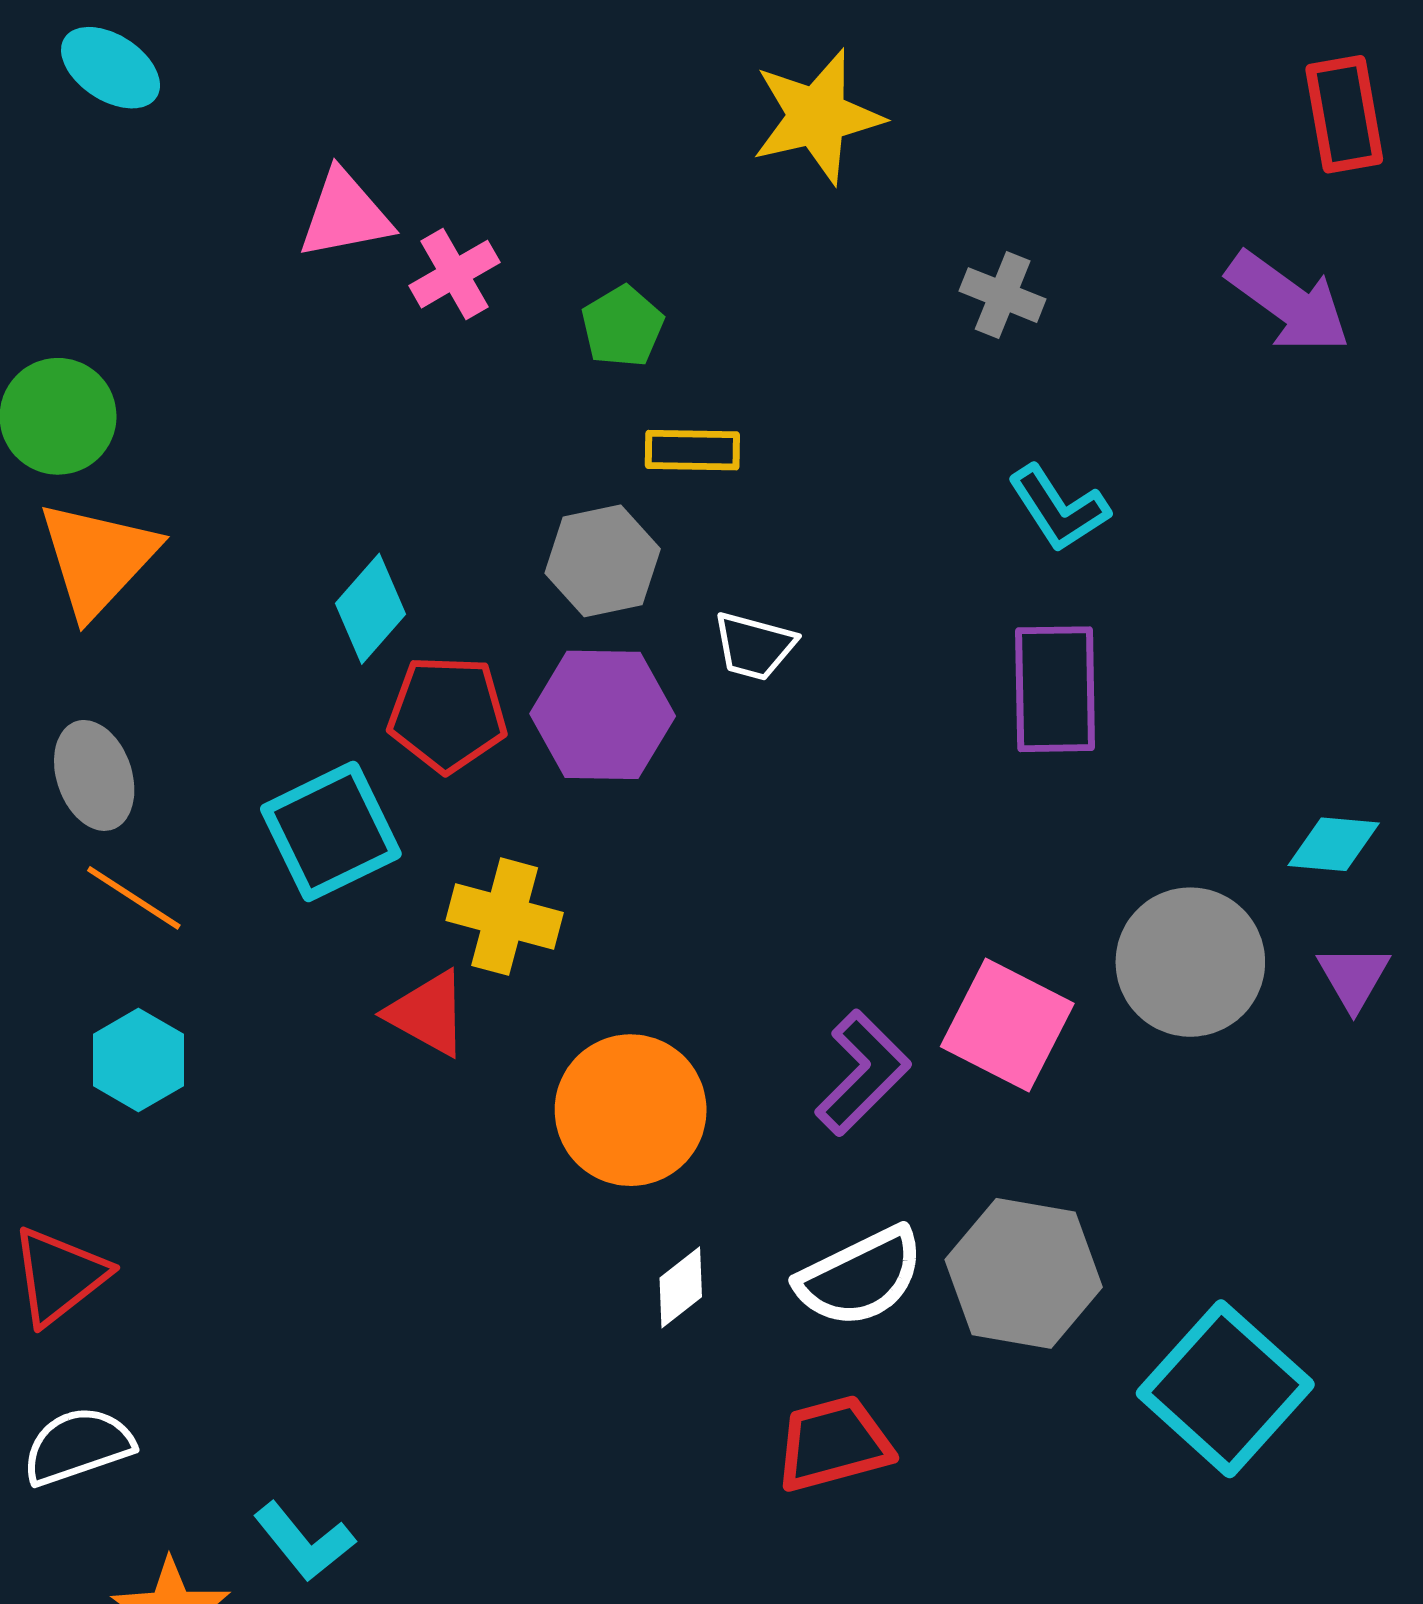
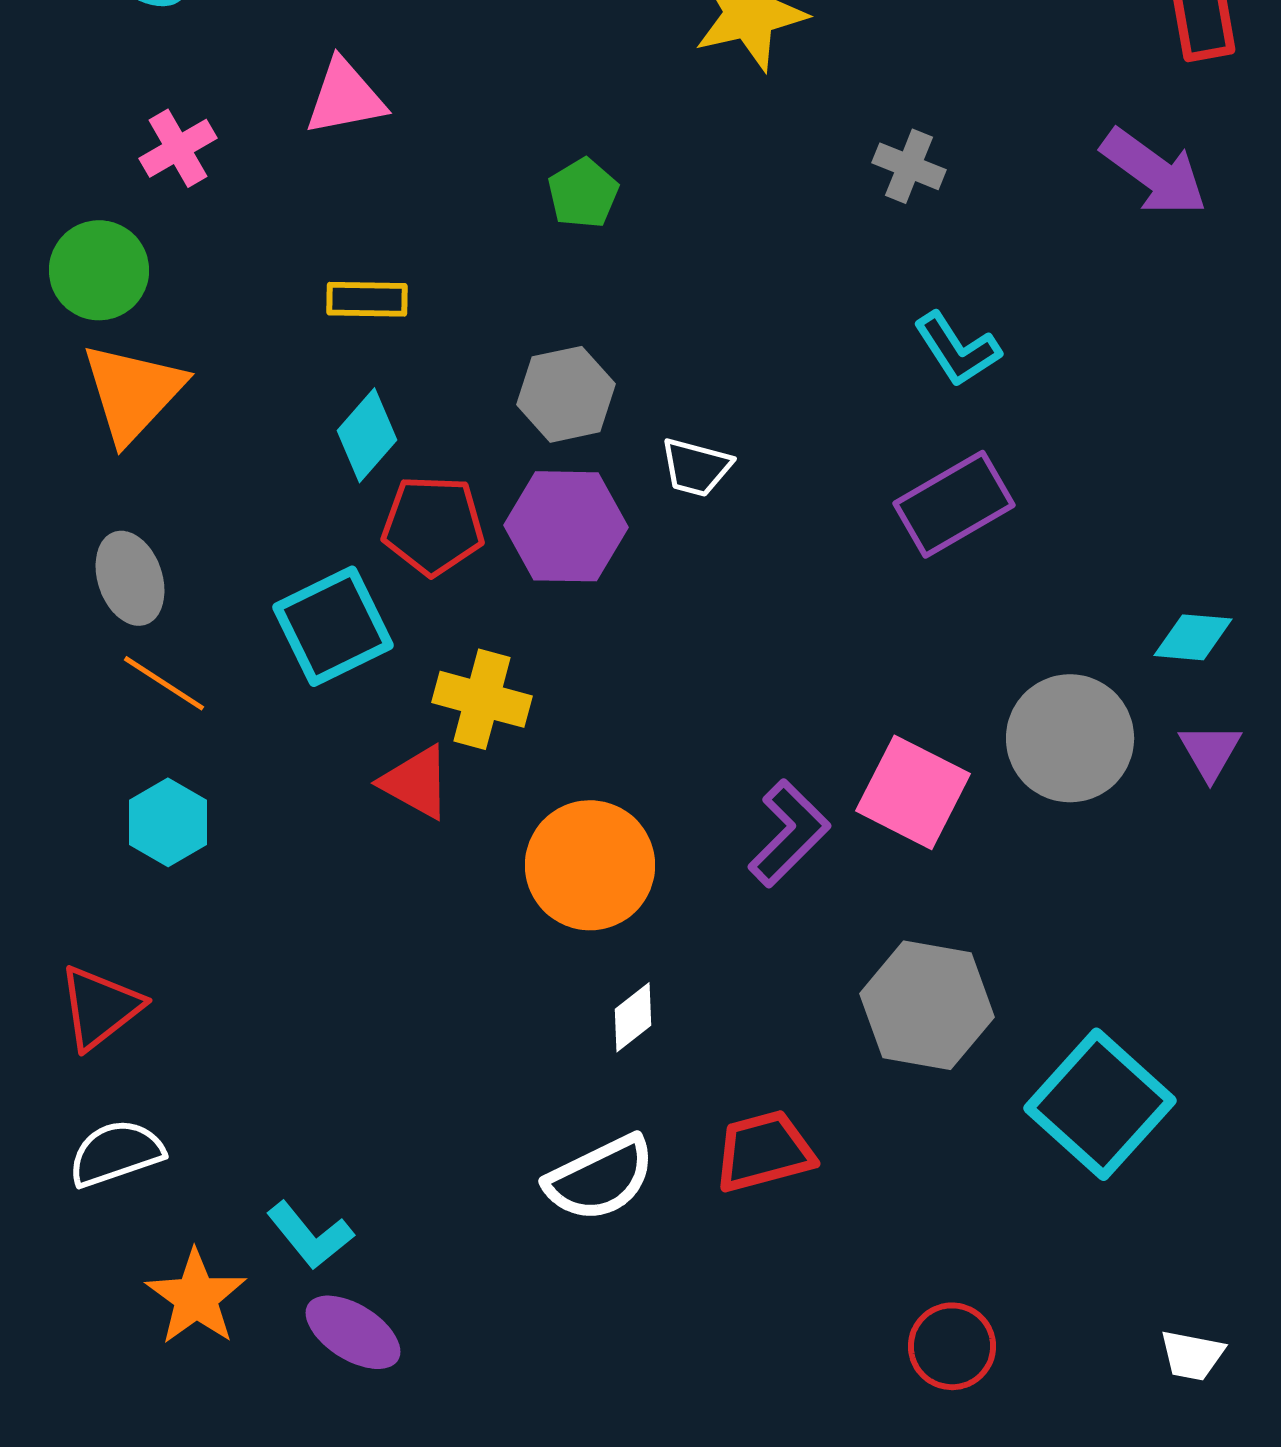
pink cross: (455, 274) -> (178, 148), moved
yellow rectangle: (692, 450) -> (367, 299), moved
purple rectangle: (1055, 689) -> (954, 504), turned 61
white semicircle: (860, 1277) -> (600, 1178), moved

